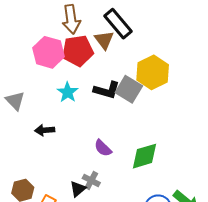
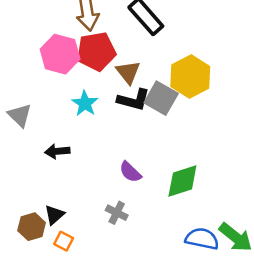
brown triangle: (104, 40) -> (128, 72), moved
black triangle: (78, 189) -> (54, 215), moved

